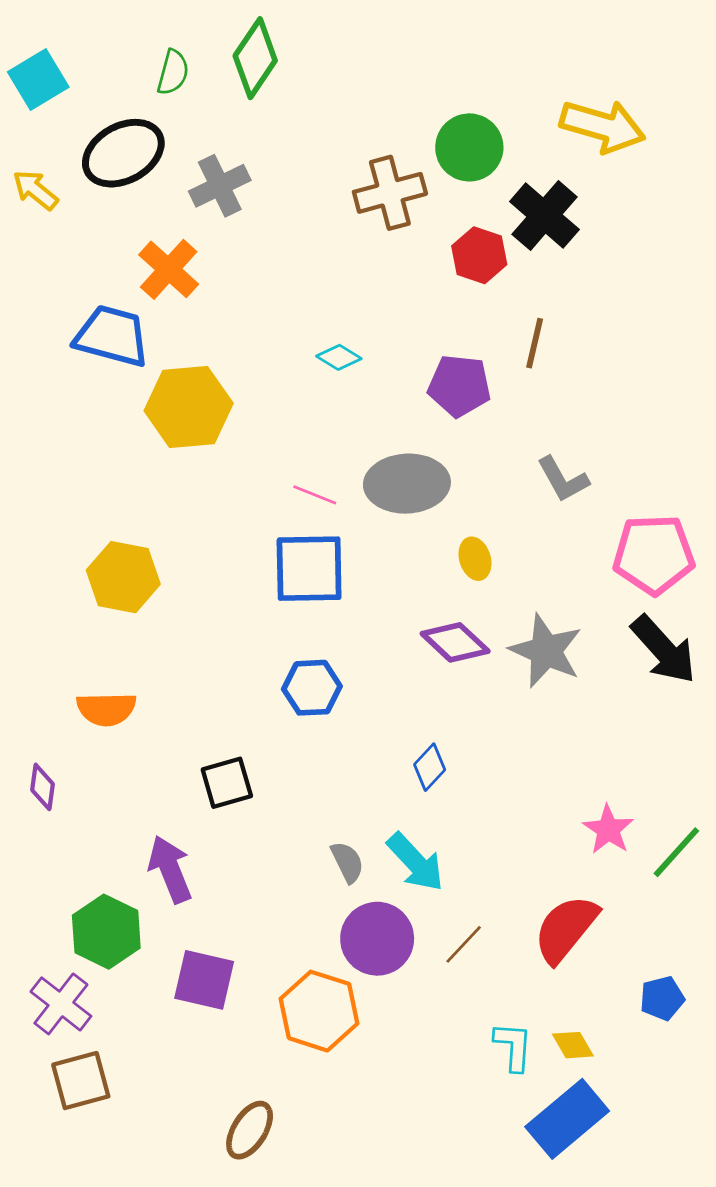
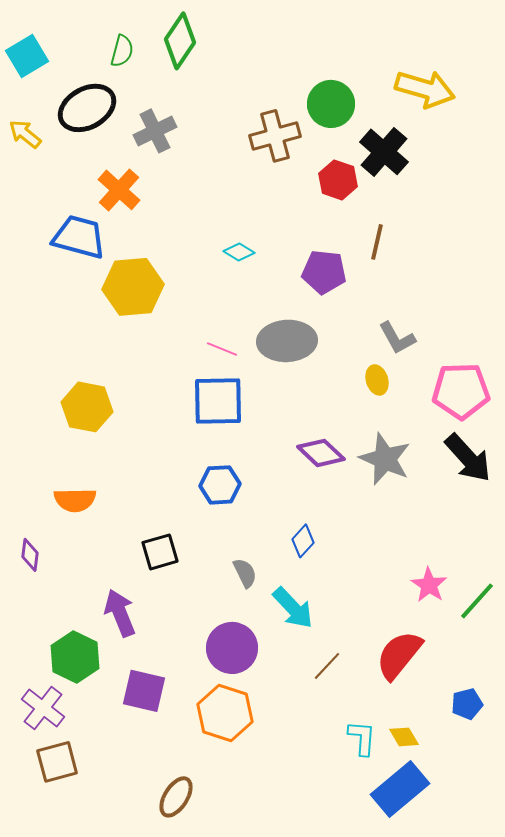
yellow ellipse: (475, 559) -> (377, 380), moved
gray semicircle: (347, 862) -> (245, 573), moved
purple circle: (377, 939) -> (232, 648), moved

